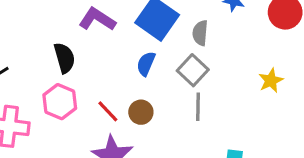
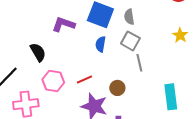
black semicircle: (64, 58) -> (38, 52), moved
red line: (108, 111) -> (84, 80), turned -56
brown circle: (141, 112) -> (117, 88), moved

